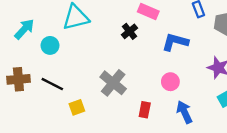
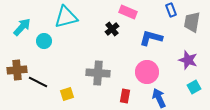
pink circle: (170, 82) -> (147, 72), size x1.5
gray cross: (113, 83) -> (98, 73), turned -35
black line: (52, 84) -> (38, 82), moved

